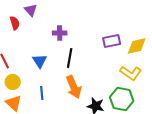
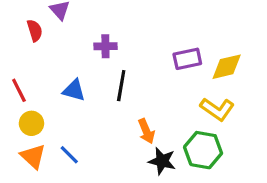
blue triangle: (40, 61) -> (74, 90), turned -42
orange arrow: (74, 87) -> (146, 131), moved, size x0.7
blue line: (42, 93) -> (69, 155), moved, turned -40

